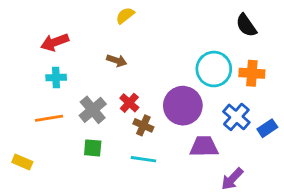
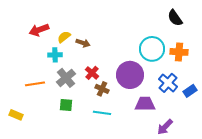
yellow semicircle: (125, 15) -> (64, 37), moved
cyan cross: (56, 77) -> (55, 55), moved

